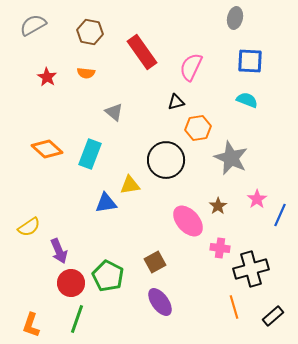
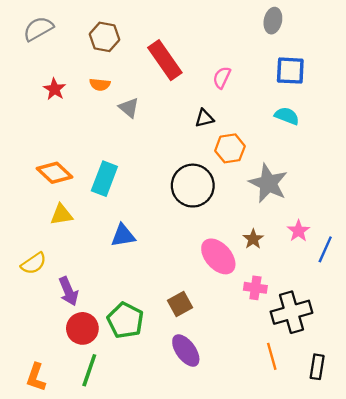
pink semicircle: (191, 67) -> (222, 78), size x0.7
gray triangle: (114, 112) -> (129, 108), moved
yellow triangle: (130, 185) -> (61, 215), moved
black rectangle: (273, 316) -> (317, 367), turned -40

